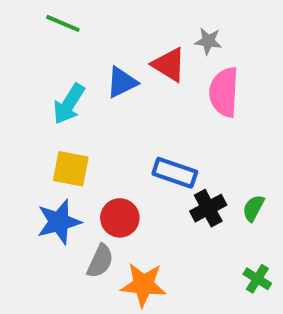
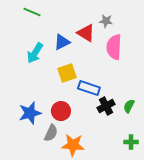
yellow square: (71, 169) -> (67, 73), moved, turned -30
green cross: (257, 279) -> (131, 142), turned -32

